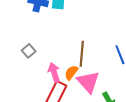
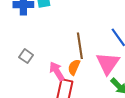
pink triangle: (88, 82) -> (108, 63), moved, turned 30

